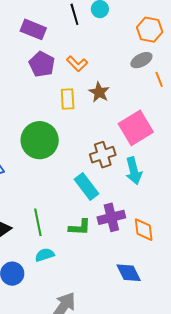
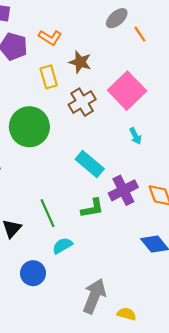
brown cross: (103, 155) -> (82, 102), moved
cyan arrow: (134, 171) -> (135, 136), size x0.6

